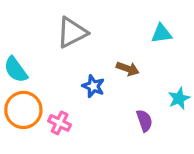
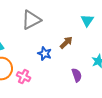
cyan triangle: (161, 34) -> (87, 21), turned -48
brown arrow: (128, 69) -> (66, 43), turned -64

